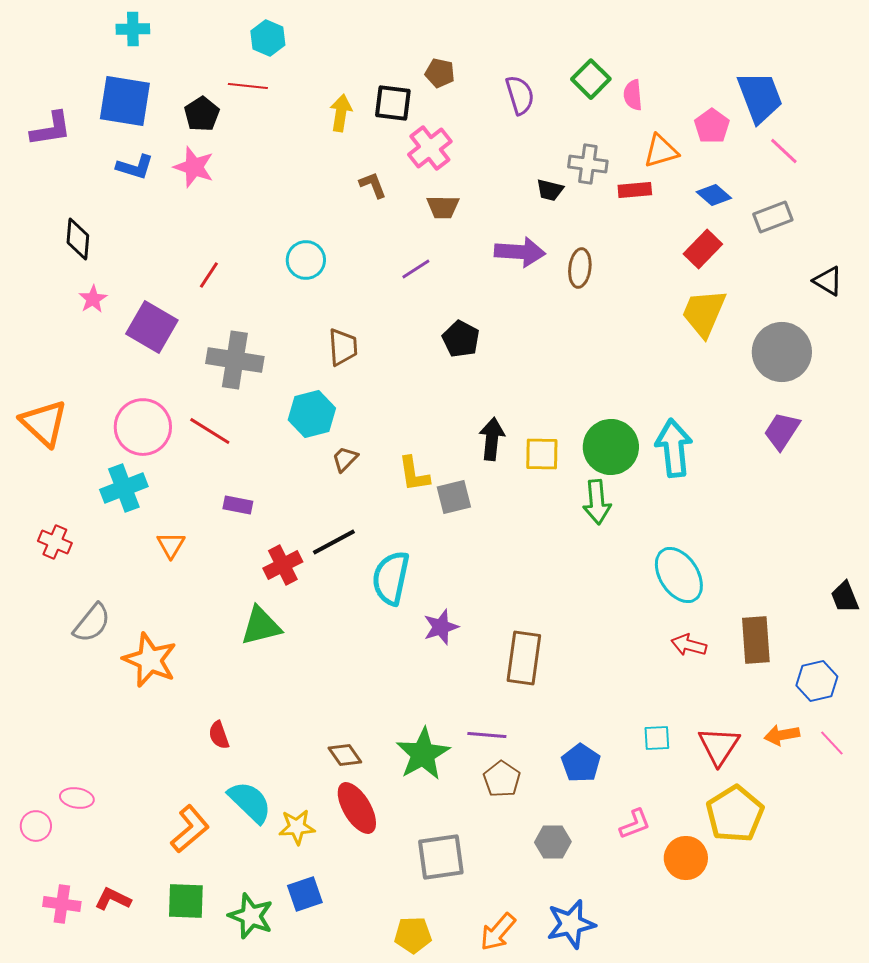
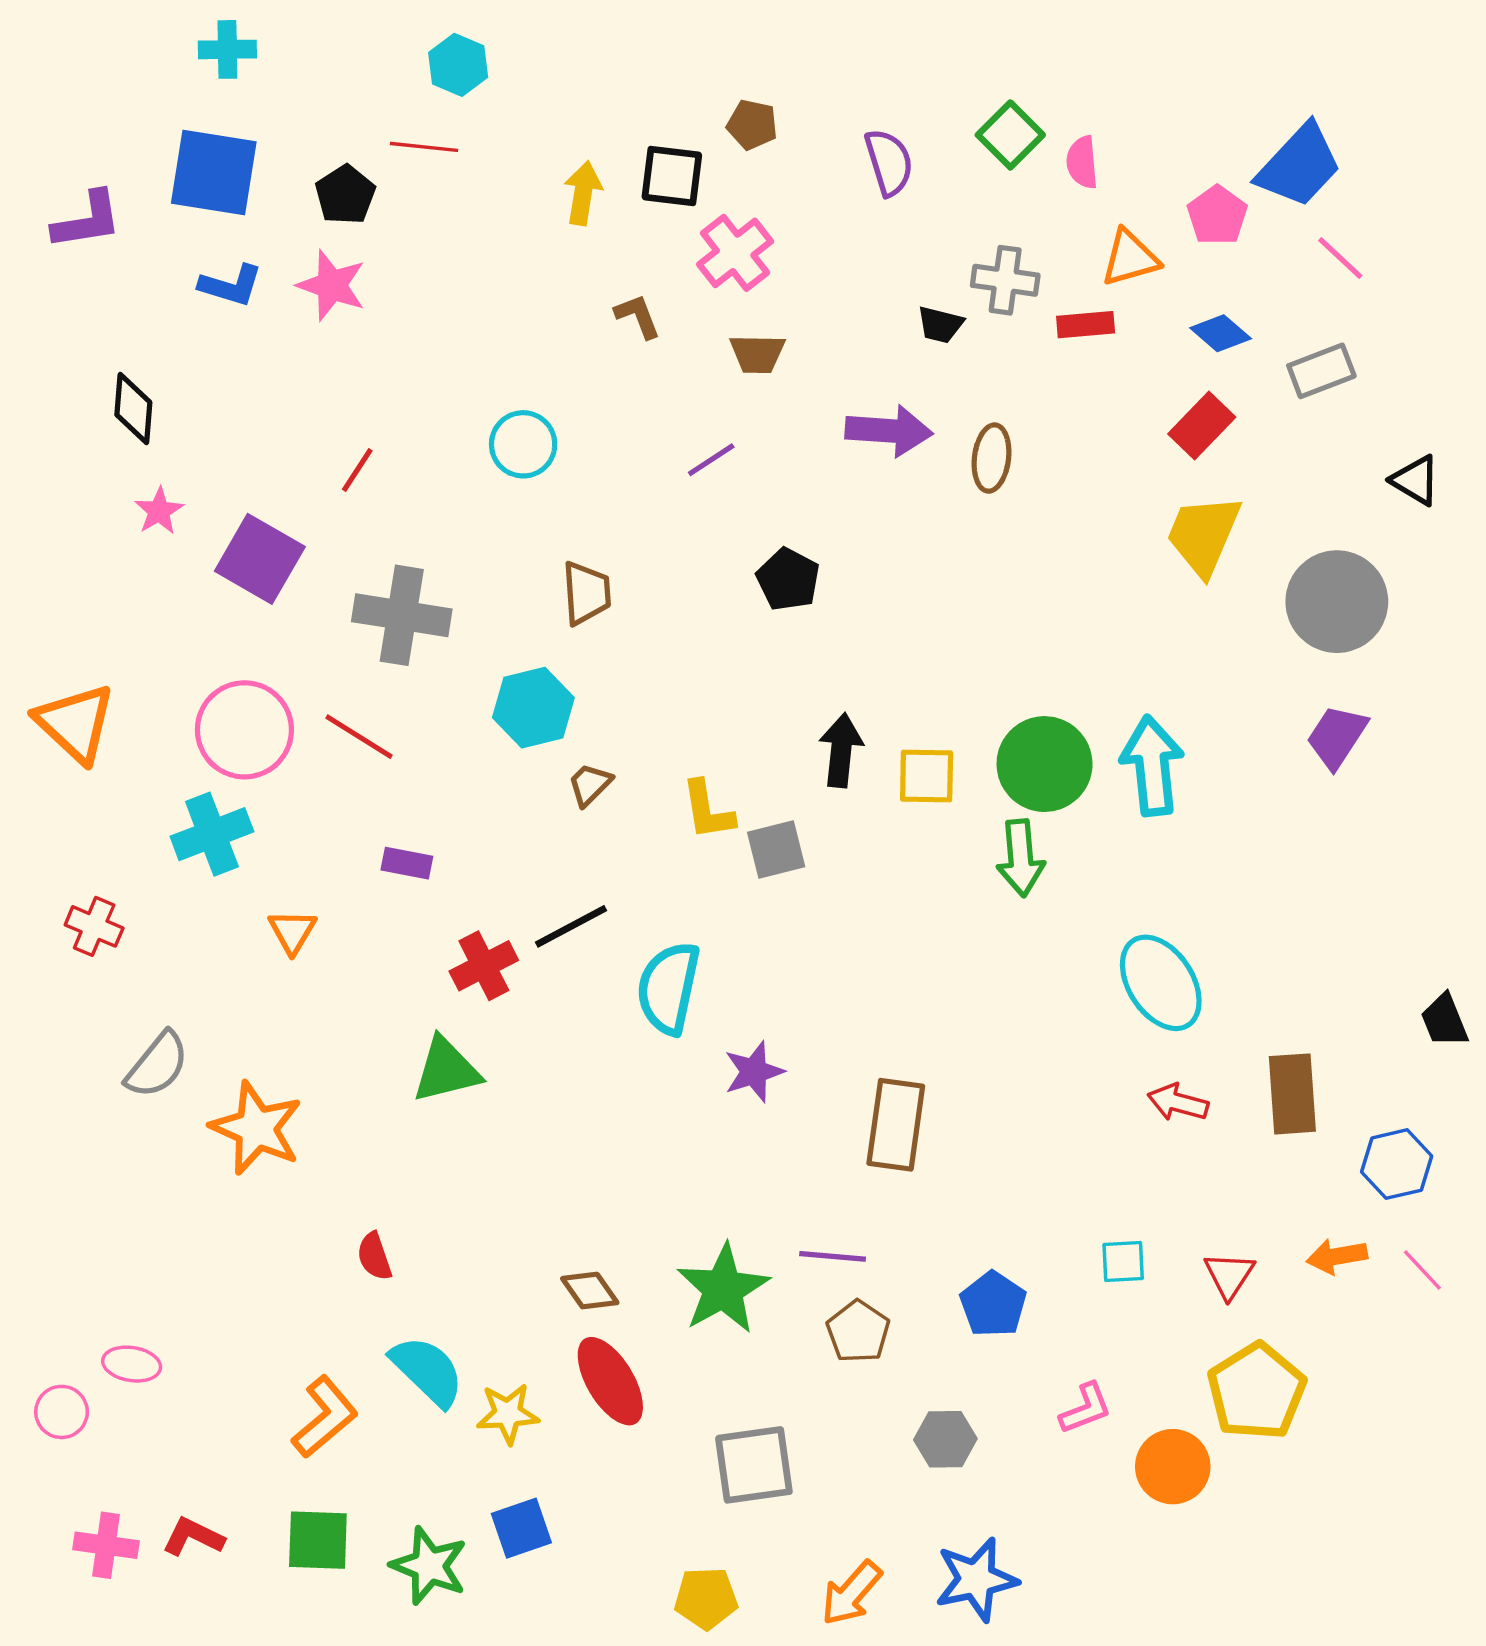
blue trapezoid: (760, 97) -> (1299, 166), turned 64
red triangle: (719, 746) -> (1229, 1275), size x0.7

